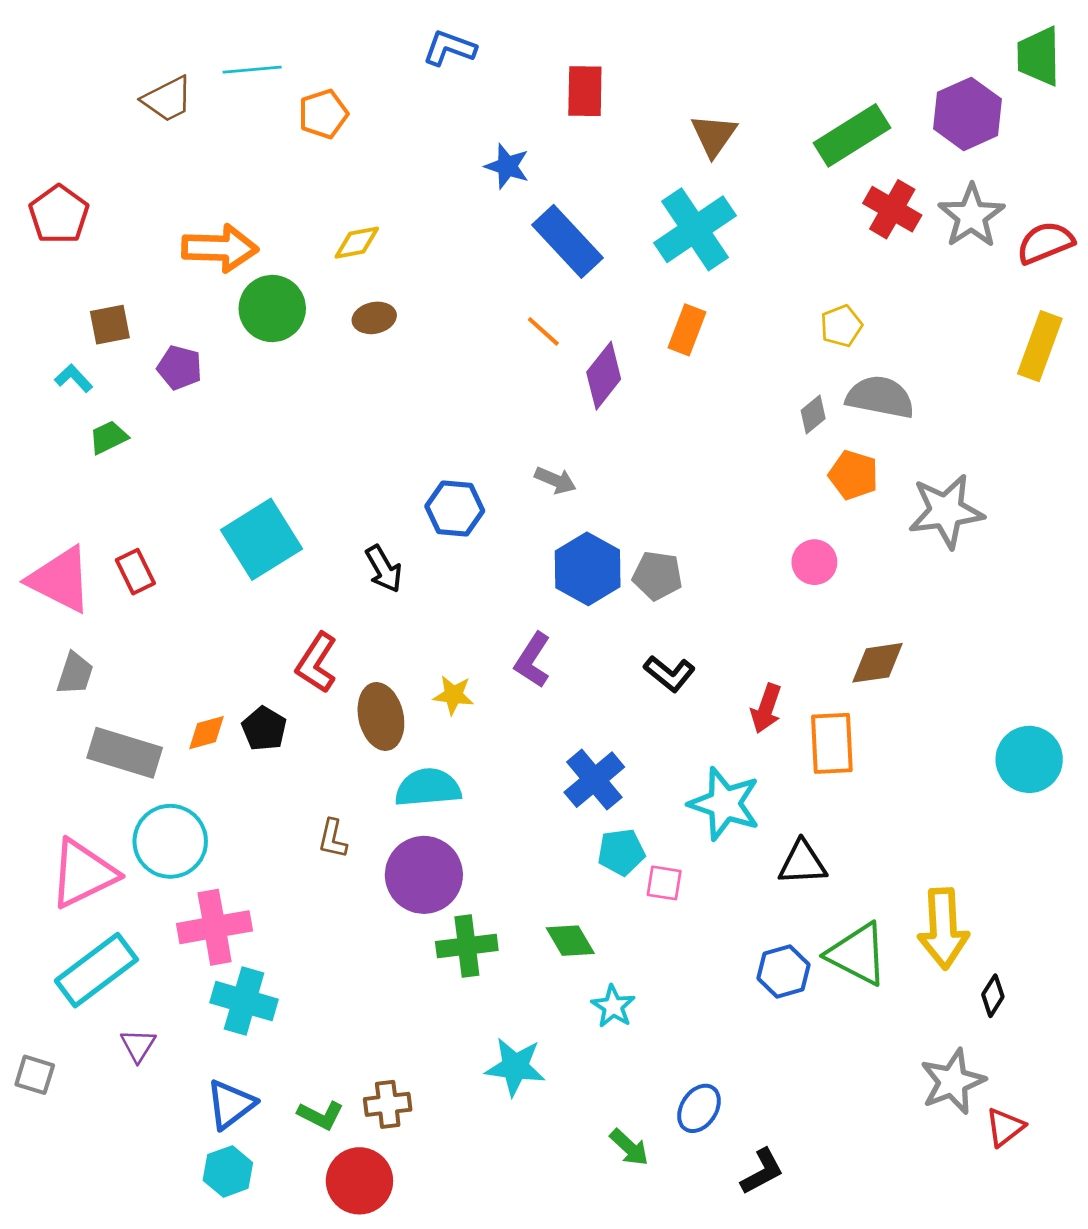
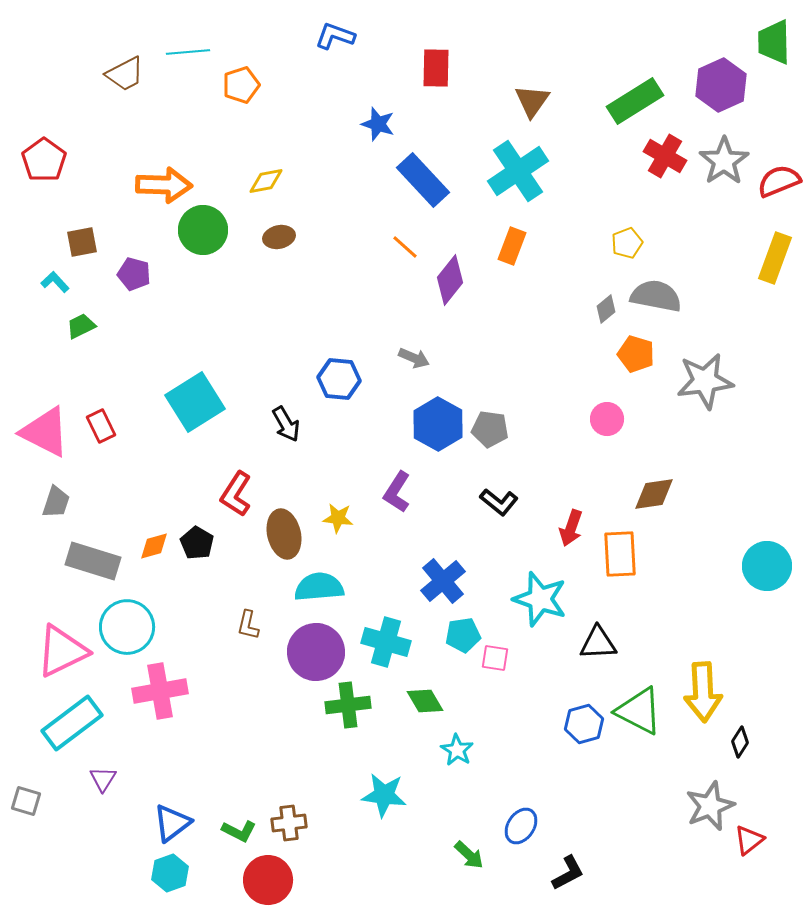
cyan cross: (244, 1001) -> (386, 642), moved

